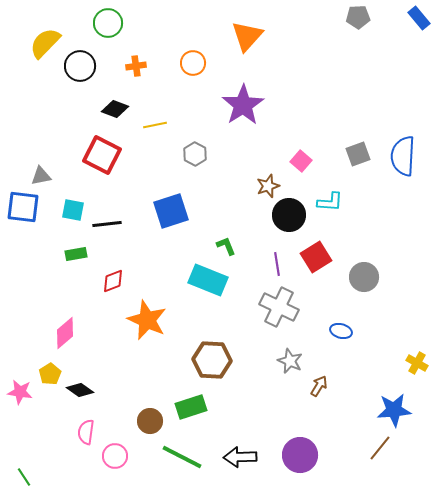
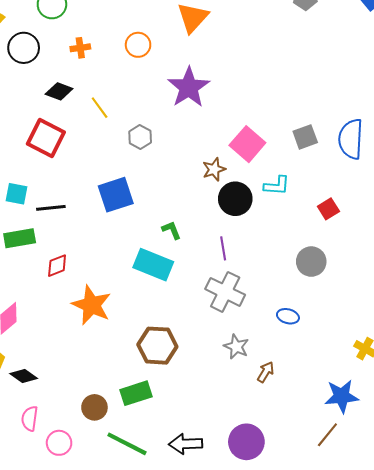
yellow line: (155, 125) -> (100, 108), turned 65
pink square: (301, 161) -> (247, 144), size x1.6
green rectangle: (76, 254) -> (20, 238), size x1.4
red square: (316, 257) -> (328, 209), moved, size x0.7

